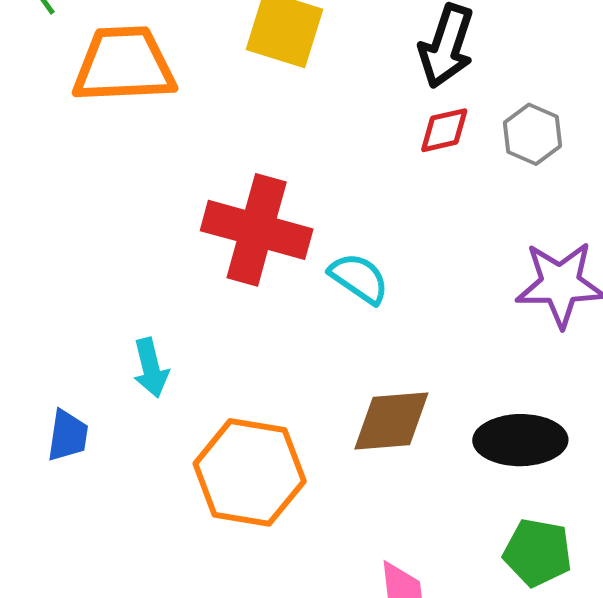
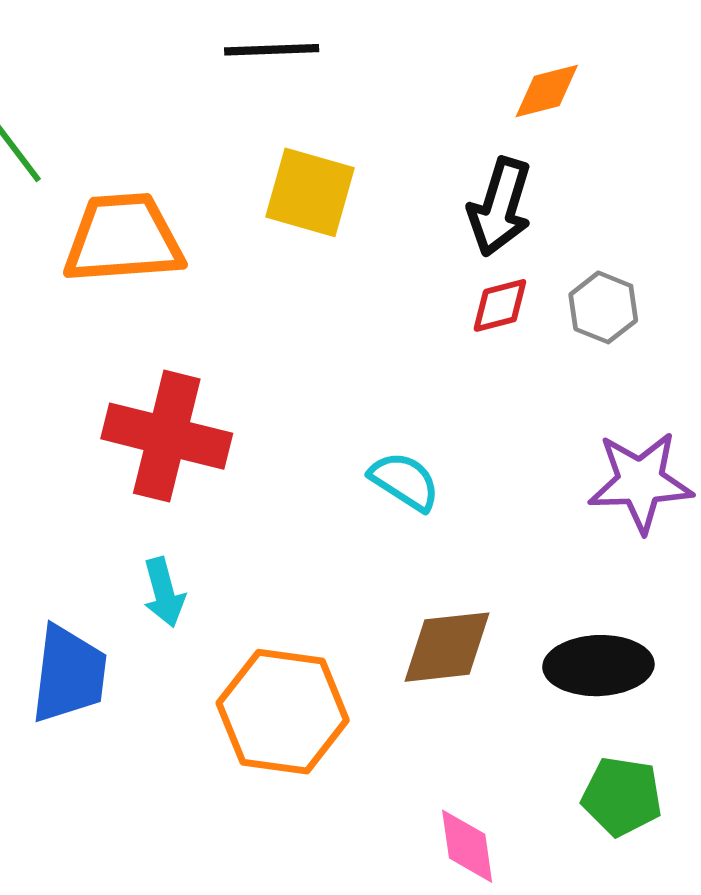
red cross: (257, 230) -> (167, 436), moved
blue trapezoid: (68, 436) -> (69, 674), size x1.6

